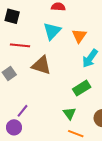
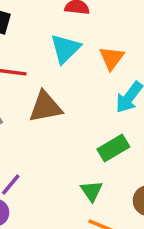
brown triangle: (41, 65) -> (45, 107), turned -30

